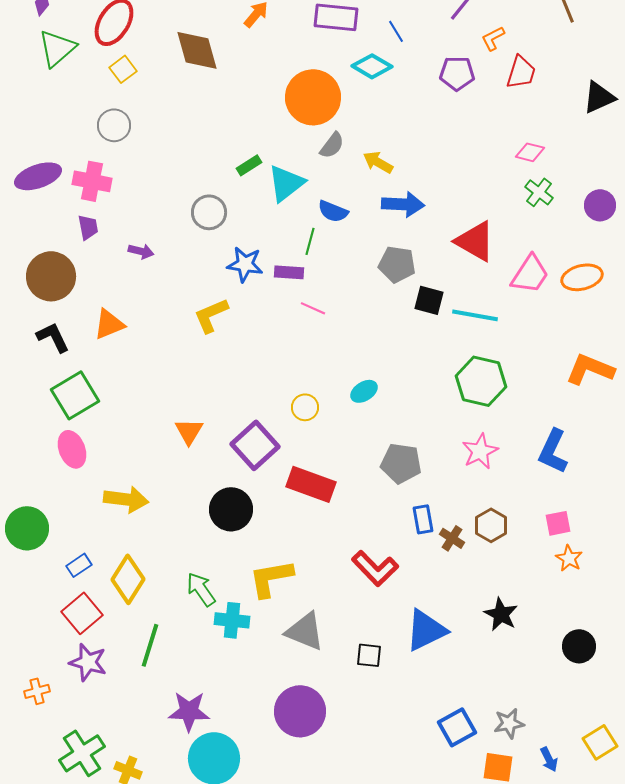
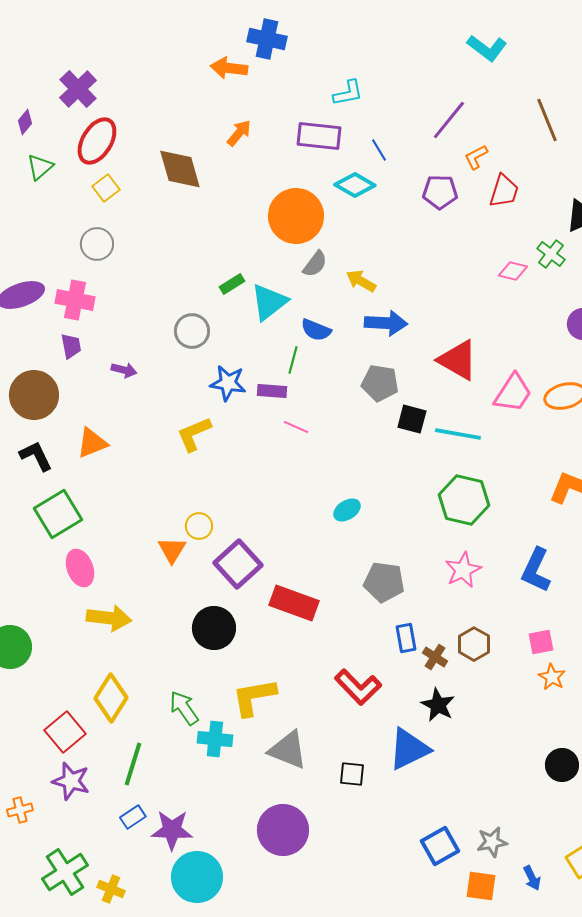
green triangle: (57, 48) -> (40, 167), size x0.7
green cross: (539, 192) -> (551, 254), moved
yellow circle: (305, 407) -> (199, 526), moved
pink ellipse: (72, 449) -> (80, 568), moved
blue rectangle: (79, 565) -> (133, 817), moved
black star: (501, 614) -> (438, 705), moved

